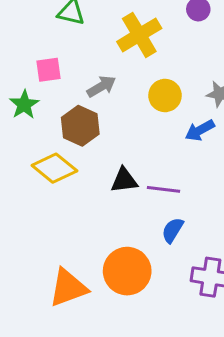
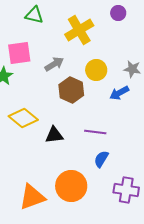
pink square: (48, 70) -> (19, 53), size x1.4
brown hexagon: (80, 126) -> (71, 90), moved
black triangle: (124, 180) -> (54, 135), moved

